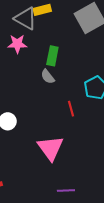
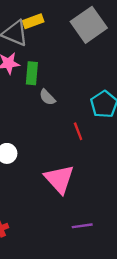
green rectangle: (52, 56) -> (32, 73), moved

